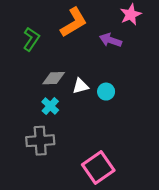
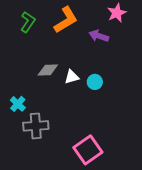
green L-shape: (31, 39) -> (28, 22), moved
cyan cross: (50, 106) -> (18, 104), moved

